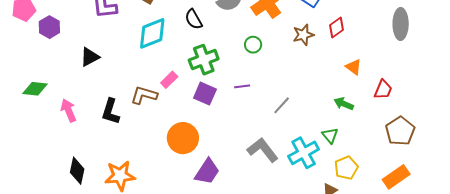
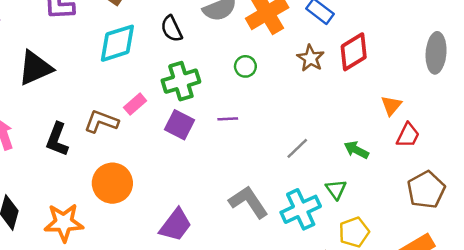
red diamond: (336, 28) -> (354, 52), size x1.4
brown star: (303, 35) -> (311, 58), turned -30
black triangle: (90, 57) -> (35, 68), size x1.4
orange triangle: (354, 67) -> (391, 105), moved, turned 30
gray line: (282, 105) -> (297, 148), moved
orange circle: (183, 138) -> (112, 183), moved

